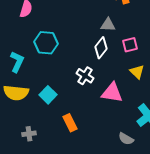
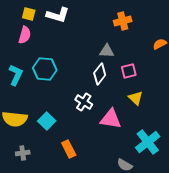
cyan L-shape: (17, 62) -> (16, 75), moved
gray cross: (29, 134) -> (23, 153), moved

